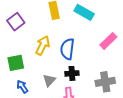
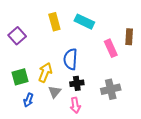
pink rectangle: (108, 41) -> (111, 48), turned -66
yellow arrow: (43, 45) -> (45, 73), moved
blue arrow: (22, 87) -> (28, 100), turned -120

